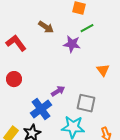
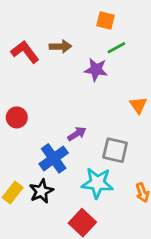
brown arrow: (46, 27) -> (60, 46), turned -35
red L-shape: (16, 43) -> (25, 52), moved

